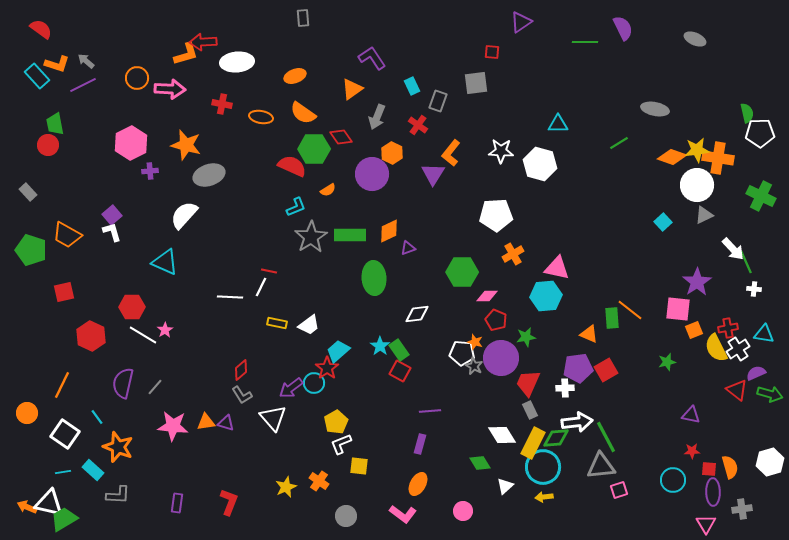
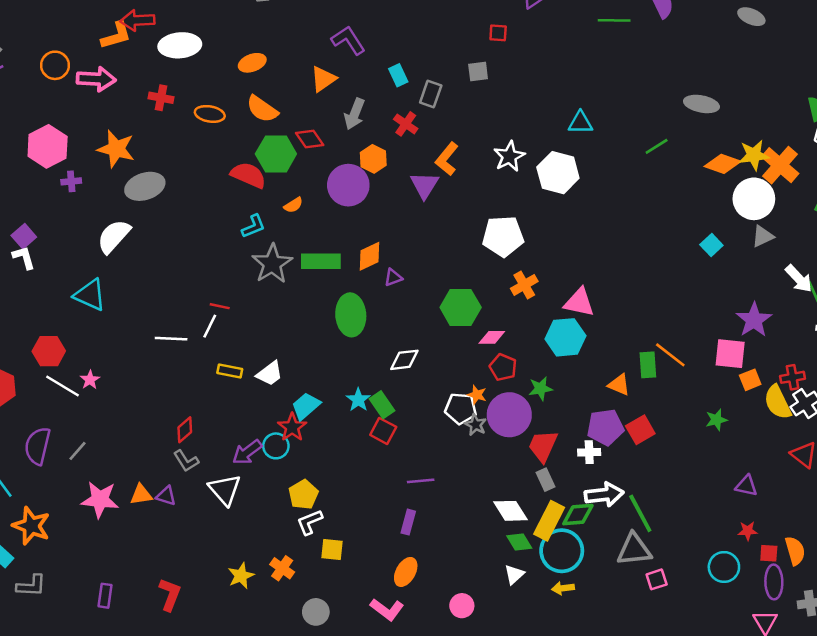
gray square: (476, 83) -> (478, 72), size x0.7
white star: (501, 151) -> (509, 156), turned -30
orange cross: (718, 158) -> (780, 165), turned 32
green diamond: (480, 463) -> (519, 542), moved

